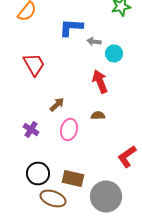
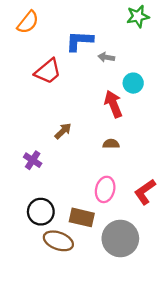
cyan circle: (114, 54) -> (133, 83), moved
red trapezoid: (34, 64) -> (48, 71), moved, turned 80
pink ellipse: (69, 130) -> (105, 189), moved

